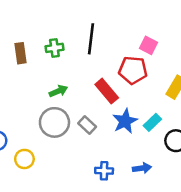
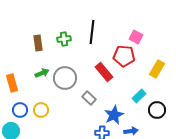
green arrow: (58, 91) -> (42, 73), moved
blue star: (125, 121) -> (114, 115), moved
gray circle: (54, 122) -> (65, 78), moved
yellow circle: (24, 159) -> (41, 110), moved

